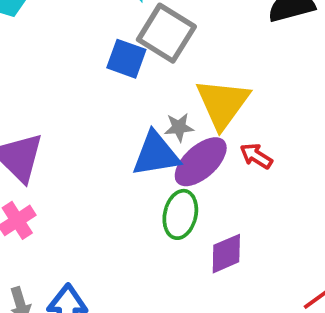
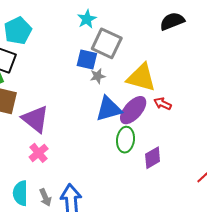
yellow triangle: (223, 103) -> (141, 78), turned -44
gray star: (179, 127) -> (98, 76), moved

